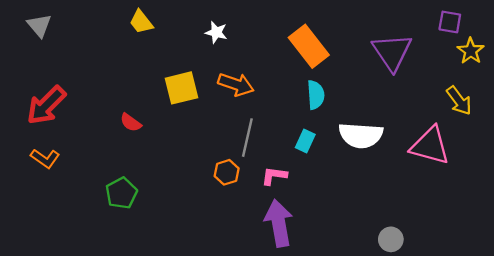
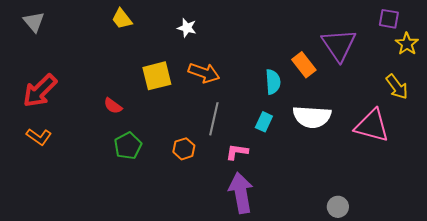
orange rectangle: (309, 46) -> (304, 65), moved, size x0.7
orange hexagon: (227, 172) -> (184, 149), moved
green pentagon: (121, 193) -> (128, 146), moved

